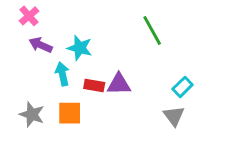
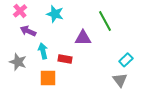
cyan star: (80, 48) -> (55, 14), moved
purple triangle: (119, 84) -> (83, 38), moved
gray star: (32, 114) -> (18, 62), moved

